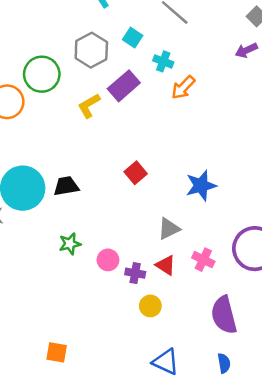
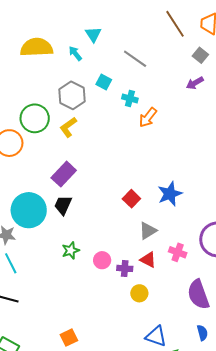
purple rectangle: (124, 86) -> (64, 174), moved
yellow L-shape: (89, 106) -> (68, 127), moved
red square: (136, 173) -> (131, 199), moved
black trapezoid: (66, 186) -> (63, 205), turned -50
orange square: (57, 352) -> (69, 338), turned -30

